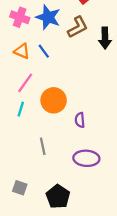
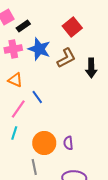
pink cross: (20, 17) -> (13, 49), turned -30
blue line: (44, 51) -> (37, 97), moved
orange circle: (54, 100) -> (44, 143), moved

